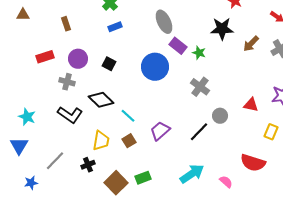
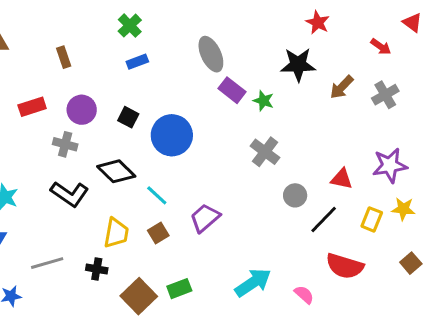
blue circle: (155, 67) -> (172, 135), moved
black line: (199, 132) -> (324, 219), moved
gray line: (55, 161) -> (47, 263), turned 30
black cross: (88, 165) -> (97, 269), turned 32

